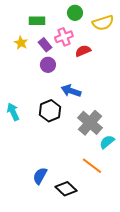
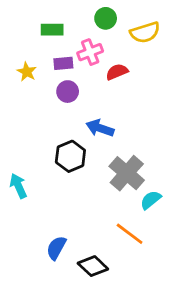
yellow star: (21, 43) -> (27, 72), moved
purple rectangle: (45, 45) -> (63, 63), turned -56
cyan arrow: (13, 112) -> (18, 186), moved

